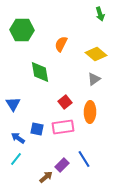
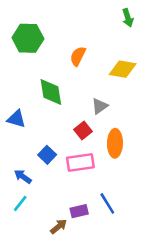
yellow diamond: (96, 54) -> (123, 69), turned -30
gray triangle: (94, 79) -> (100, 106), moved
blue triangle: (13, 104) -> (16, 119), moved, turned -42
blue square: (37, 129) -> (47, 155), moved, turned 32
purple rectangle: (62, 165) -> (79, 211), turned 32

